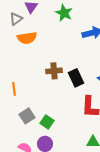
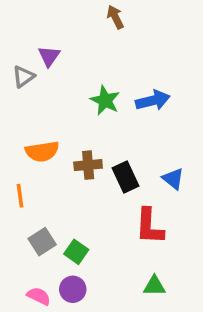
green star: (64, 13) -> (105, 100), moved
orange semicircle: (27, 38) -> (42, 151), moved

